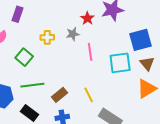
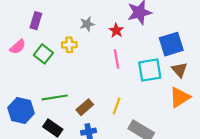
red star: (87, 18) -> (116, 30), moved
gray star: (73, 34) -> (87, 24), moved
green square: (24, 57) -> (43, 54), moved
yellow line: (89, 95) -> (117, 106), turned 49

